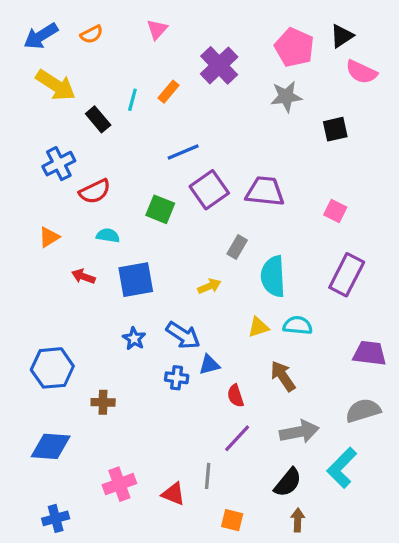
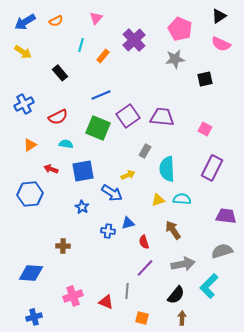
black triangle: (342, 36) -> (219, 16), moved
yellow arrow: (56, 85) -> (23, 52), moved, size x0.7
cyan line: (132, 100) -> (81, 45), moved
blue line: (183, 152) -> (101, 95), moved
blue cross: (59, 164) -> (24, 104), moved
green square: (160, 209) -> (98, 128), size x1.4
blue arrow: (183, 335) -> (112, 193), moved
blue hexagon: (52, 368) -> (30, 194), moved

